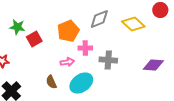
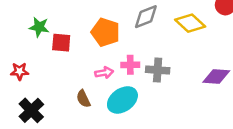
orange pentagon: (68, 31) -> (106, 32), turned -30
red square: (34, 39) -> (61, 43), turned 35
pink cross: (85, 48) -> (130, 65), moved

